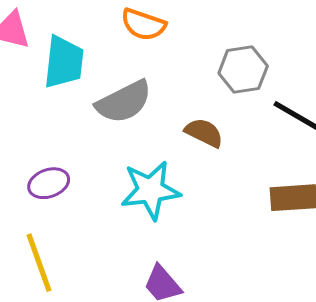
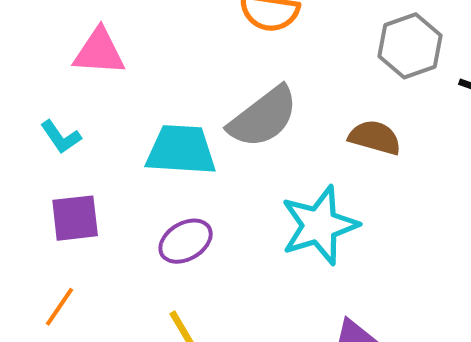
cyan trapezoid: (64, 62) -> (181, 150), moved, turned -82

